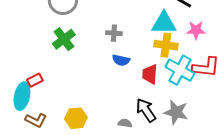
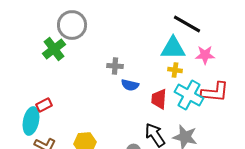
gray cross: (114, 33) -> (115, 66), moved
green cross: (64, 39) -> (54, 49), moved
yellow cross: (166, 45) -> (175, 70), size x0.6

